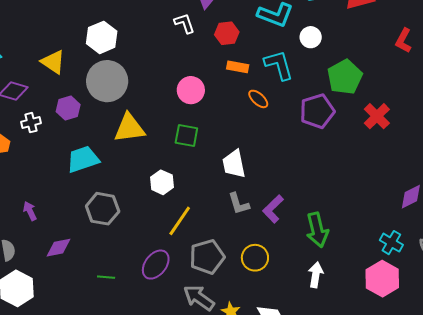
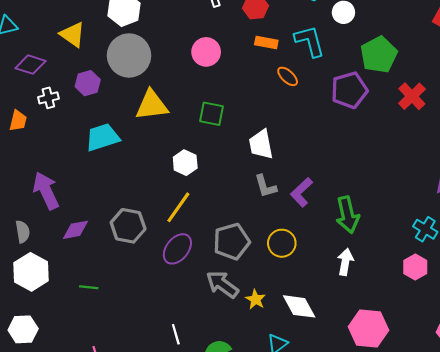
pink circle: (191, 90) -> (206, 52), moved
gray hexagon: (103, 209) -> (128, 226), moved
purple arrow: (30, 211) -> (46, 191), size x1.8
yellow line: (180, 221) -> (178, 207), moved
green line: (106, 277) -> (89, 287), moved
pink hexagon: (382, 279) -> (415, 267), size x0.7

